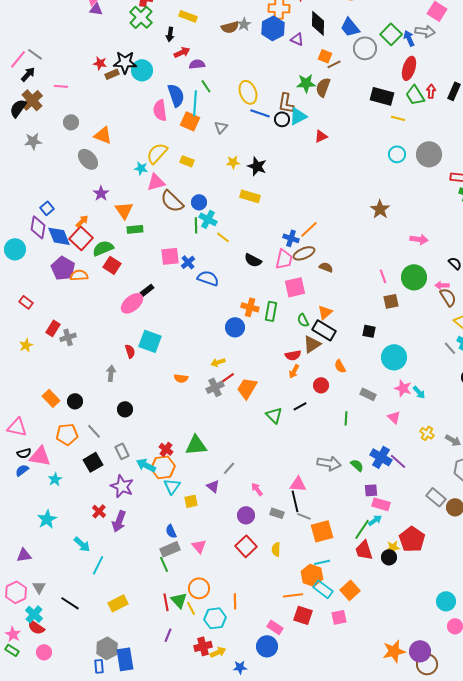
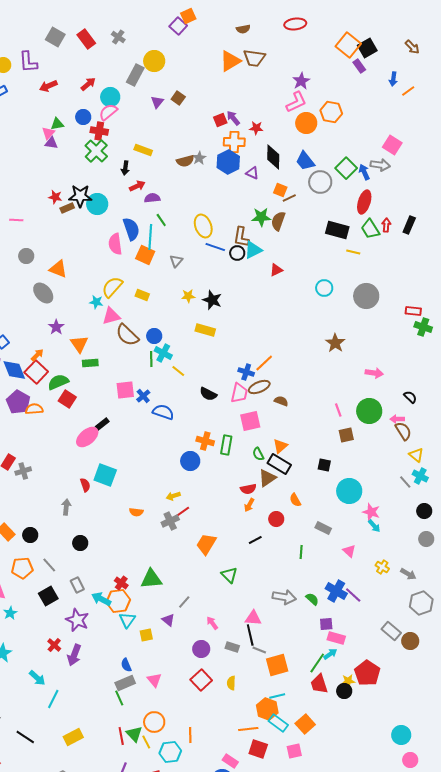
cyan circle: (397, 154) -> (324, 288), moved
gray circle: (429, 154) -> (366, 296), moved
orange trapezoid: (247, 388) -> (206, 544), moved
pink star: (403, 388) -> (371, 512), moved
green triangle: (274, 415) -> (229, 575), moved

